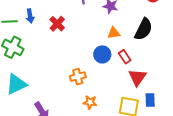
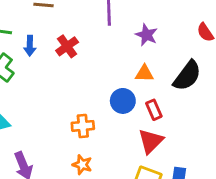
blue arrow: (30, 16) -> (30, 46), moved
red triangle: (137, 77) -> (151, 141), moved
orange star: (90, 102) -> (82, 165), moved

